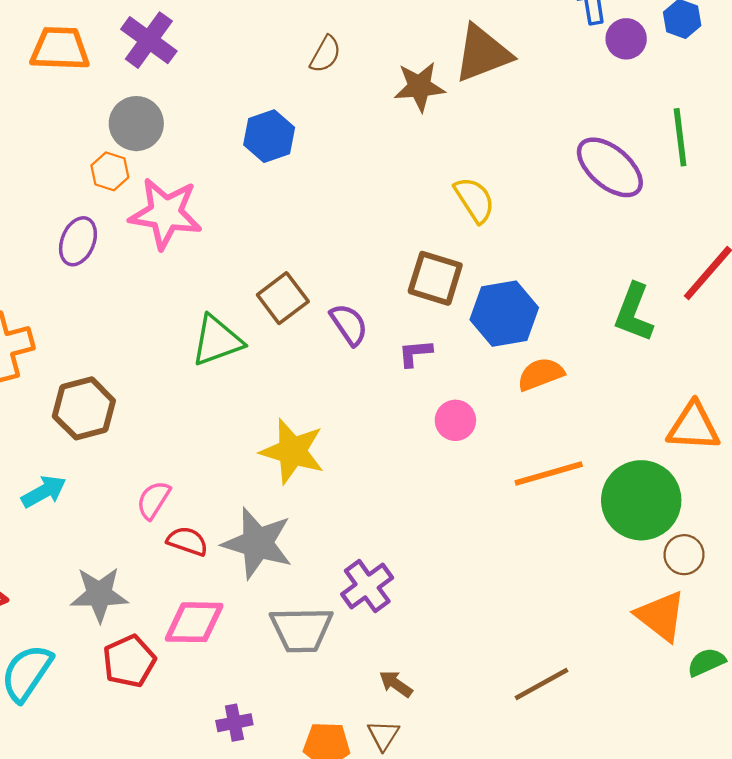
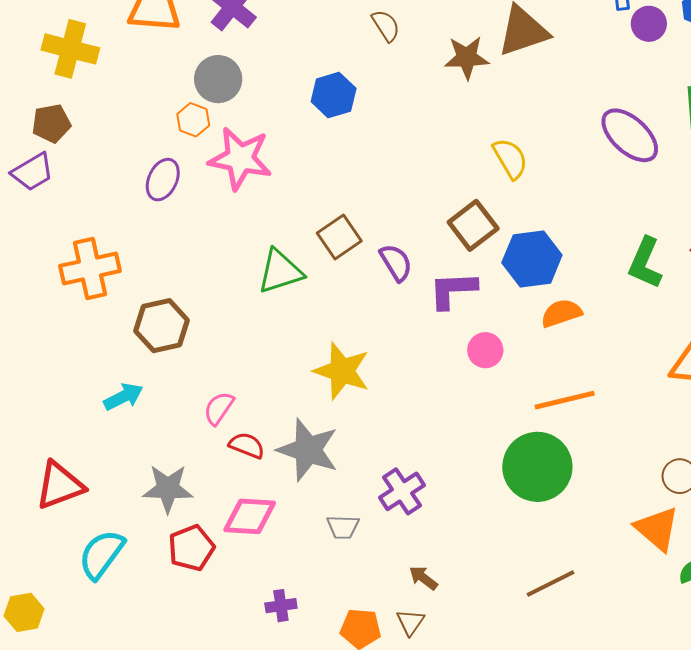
brown semicircle: (325, 54) -> (386, 26), turned -64
brown square: (435, 278) -> (473, 225), turned 33
purple L-shape: (415, 353) -> (453, 290), size x1.6
green circle: (641, 500) -> (537, 467), moved
gray trapezoid: (301, 630) -> (343, 527), size x0.6

